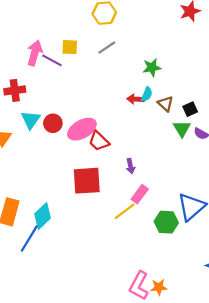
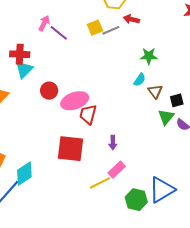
yellow square: (70, 47) -> (95, 28), moved, turned -35
pink arrow: (35, 53) -> (44, 23), size x0.7
red arrow: (135, 99) -> (131, 19), moved
cyan triangle: (31, 120) -> (24, 69), moved
red trapezoid: (99, 141) -> (88, 114), turned 50

